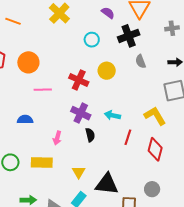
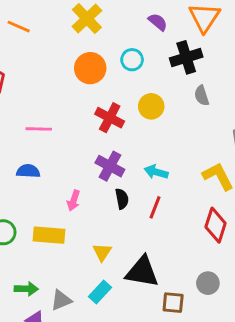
orange circle: (28, 62) -> (90, 68), moved
pink line: (43, 90) -> (39, 129), moved
red line: (128, 137) -> (155, 207), moved

